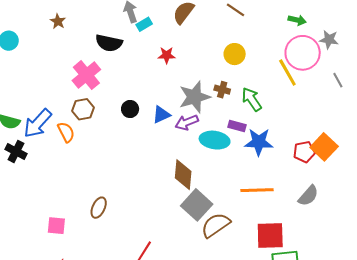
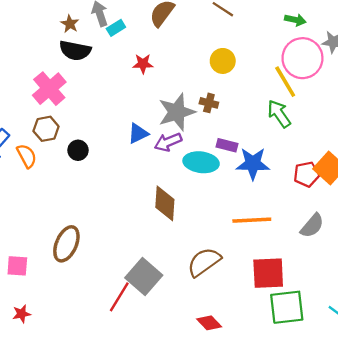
brown star: (58, 21) -> (70, 24), moved
green arrow: (252, 99) -> (279, 114), moved
black circle: (130, 109) -> (78, 150), moved
gray square: (197, 205) -> (144, 276), moved
brown ellipse: (99, 208) -> (66, 244), size x1.4

